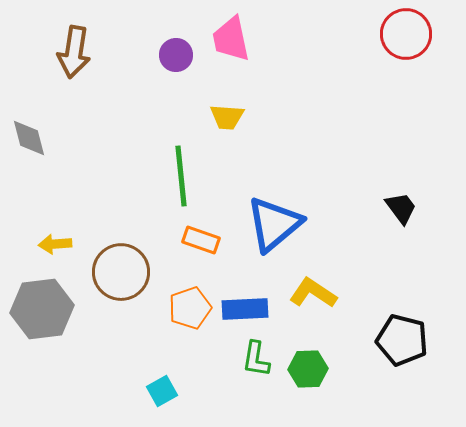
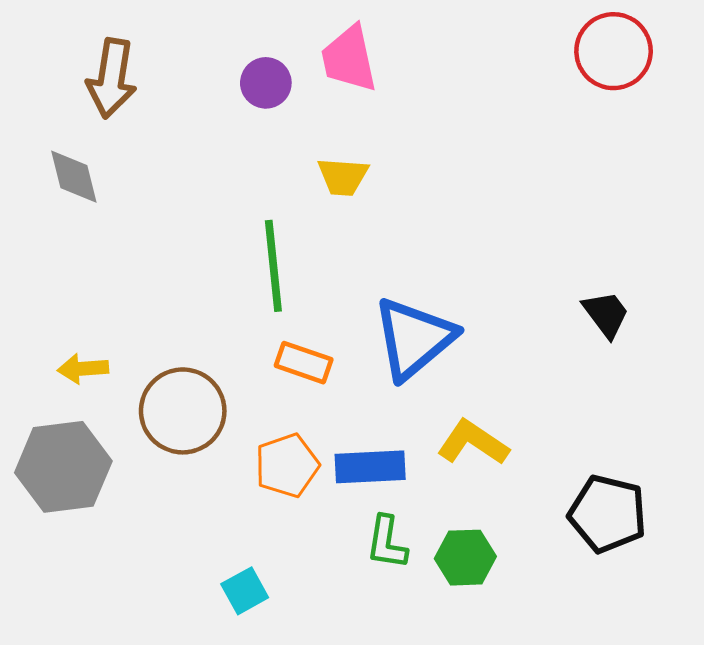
gray diamond: (29, 138) -> (74, 177), moved

